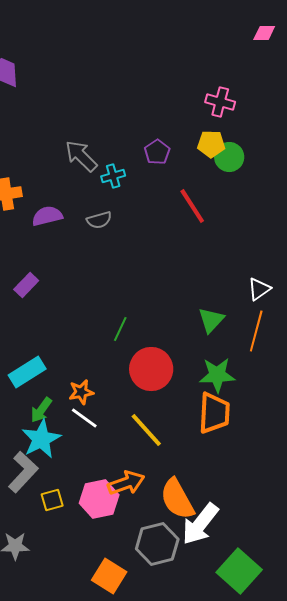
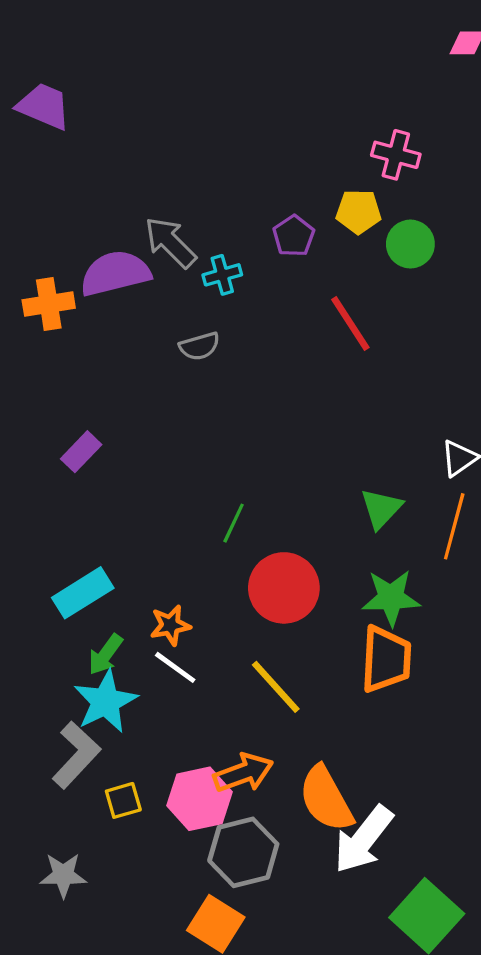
yellow pentagon: (211, 144) -> (358, 212), moved
purple semicircle: (47, 216) -> (115, 273), moved, size x1.4
gray hexagon: (157, 544) -> (243, 852), moved

